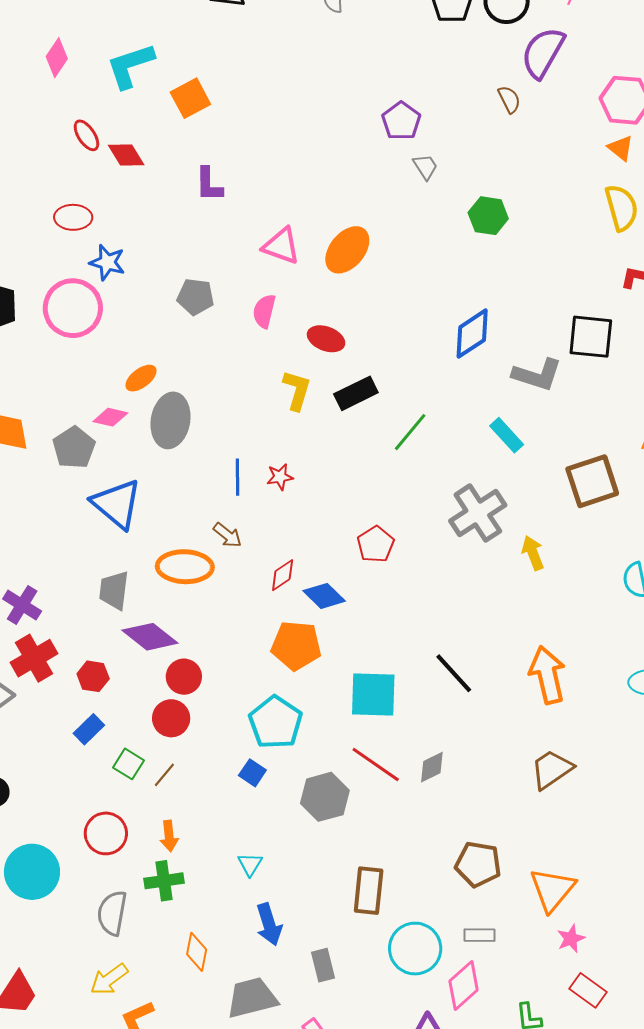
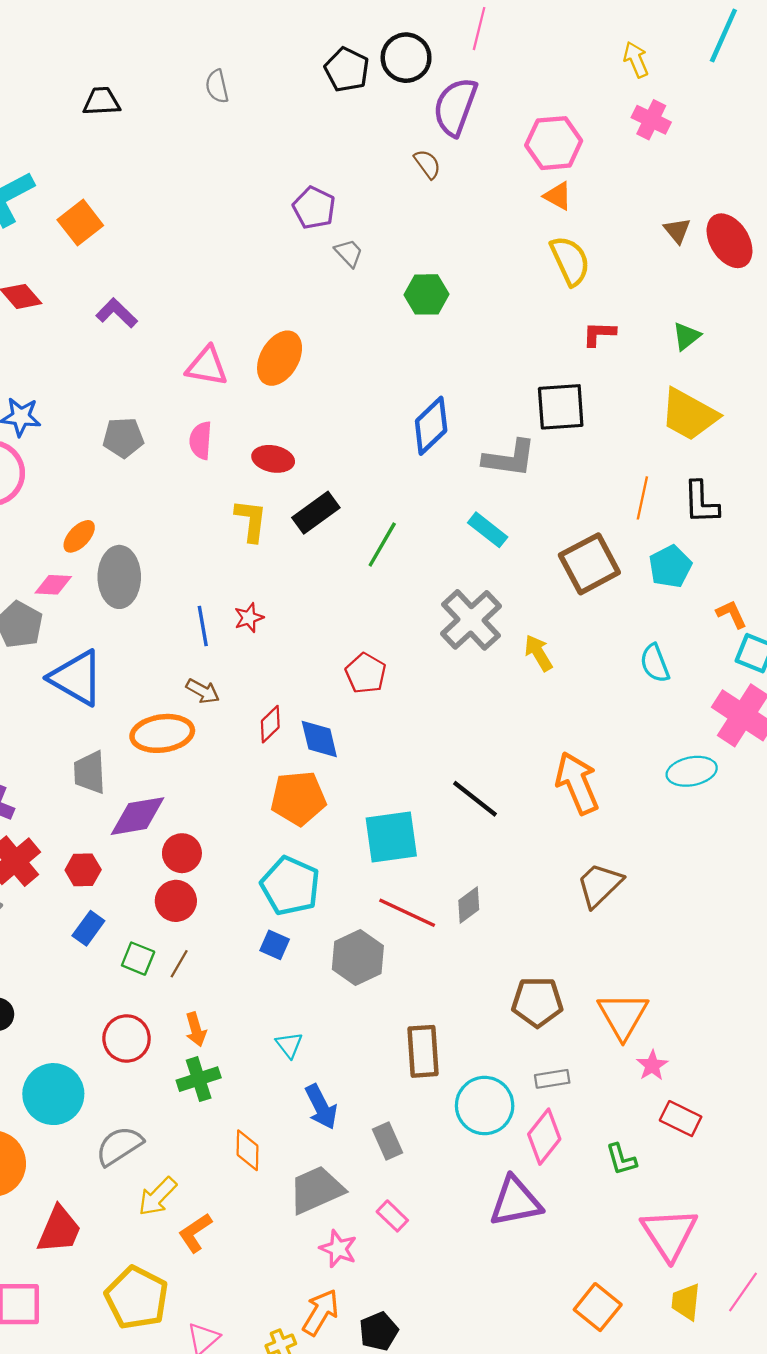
purple L-shape: (209, 184) -> (117, 313), turned 144
blue diamond: (324, 596) -> (319, 739), turned 42
purple diamond: (150, 637) -> (138, 816), turned -38
gray semicircle: (112, 913) -> (119, 1146), moved, turned 57

